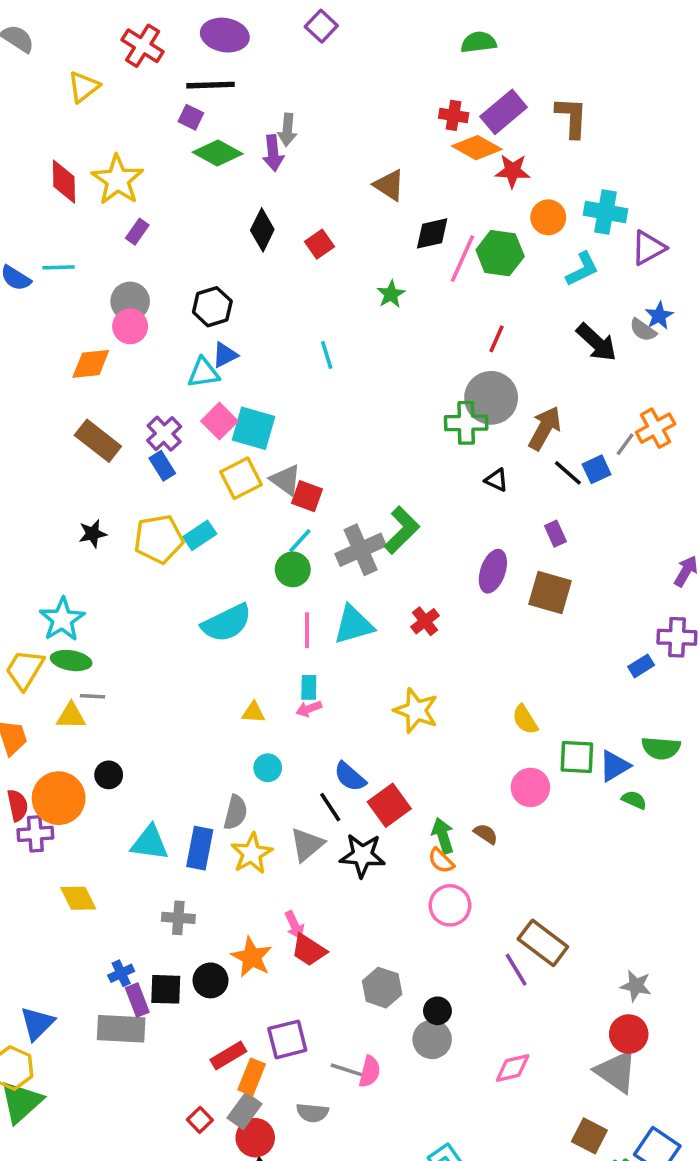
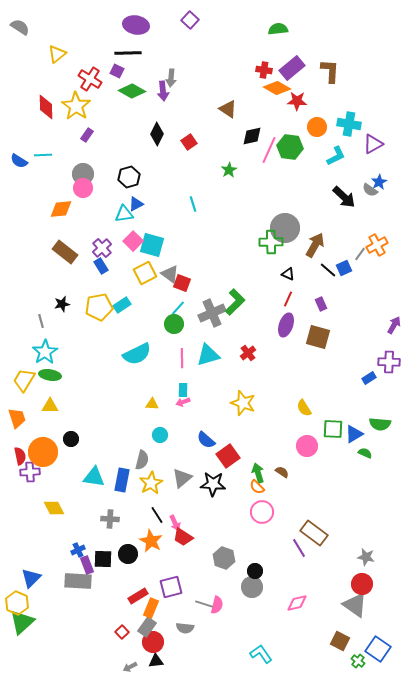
red cross: (143, 46) -> (90, 79), moved
red line: (496, 339) -> (288, 299), moved
gray line: (93, 696) -> (41, 321), moved, turned 72
black line: (330, 807) -> (157, 515), moved

